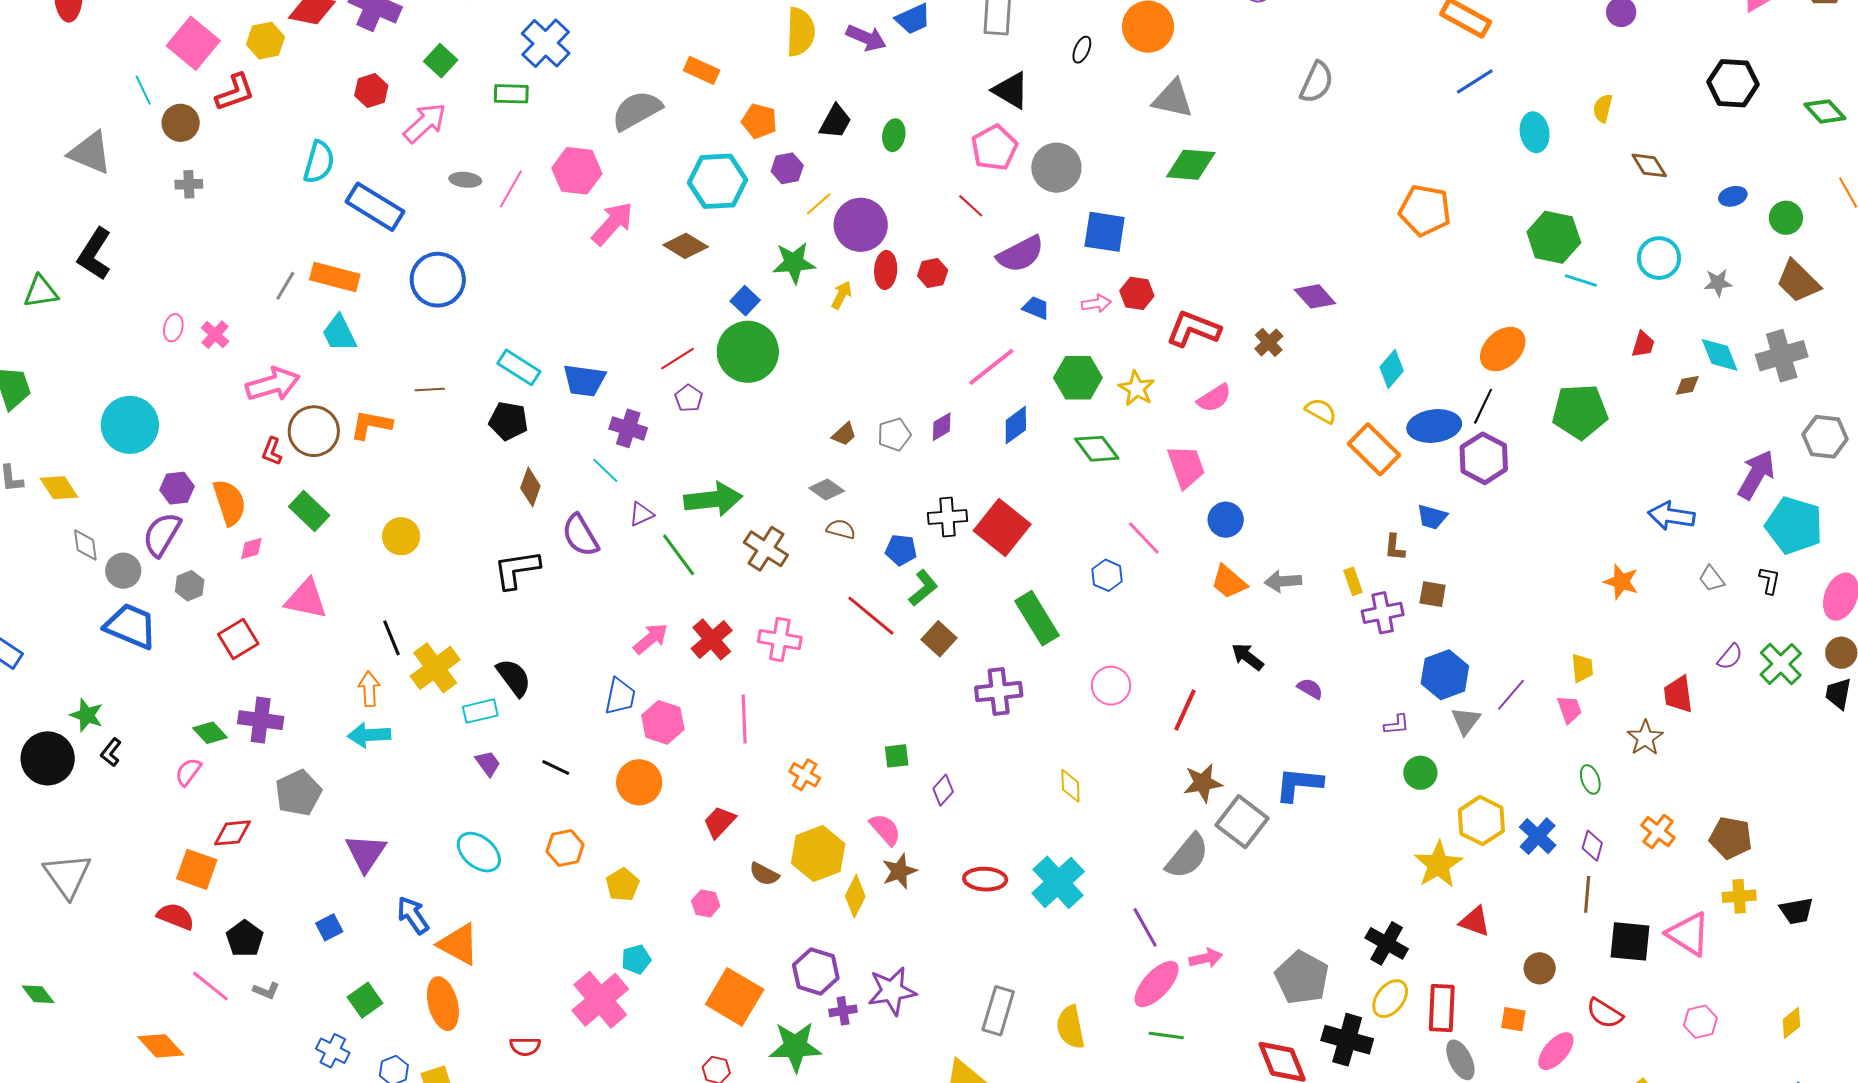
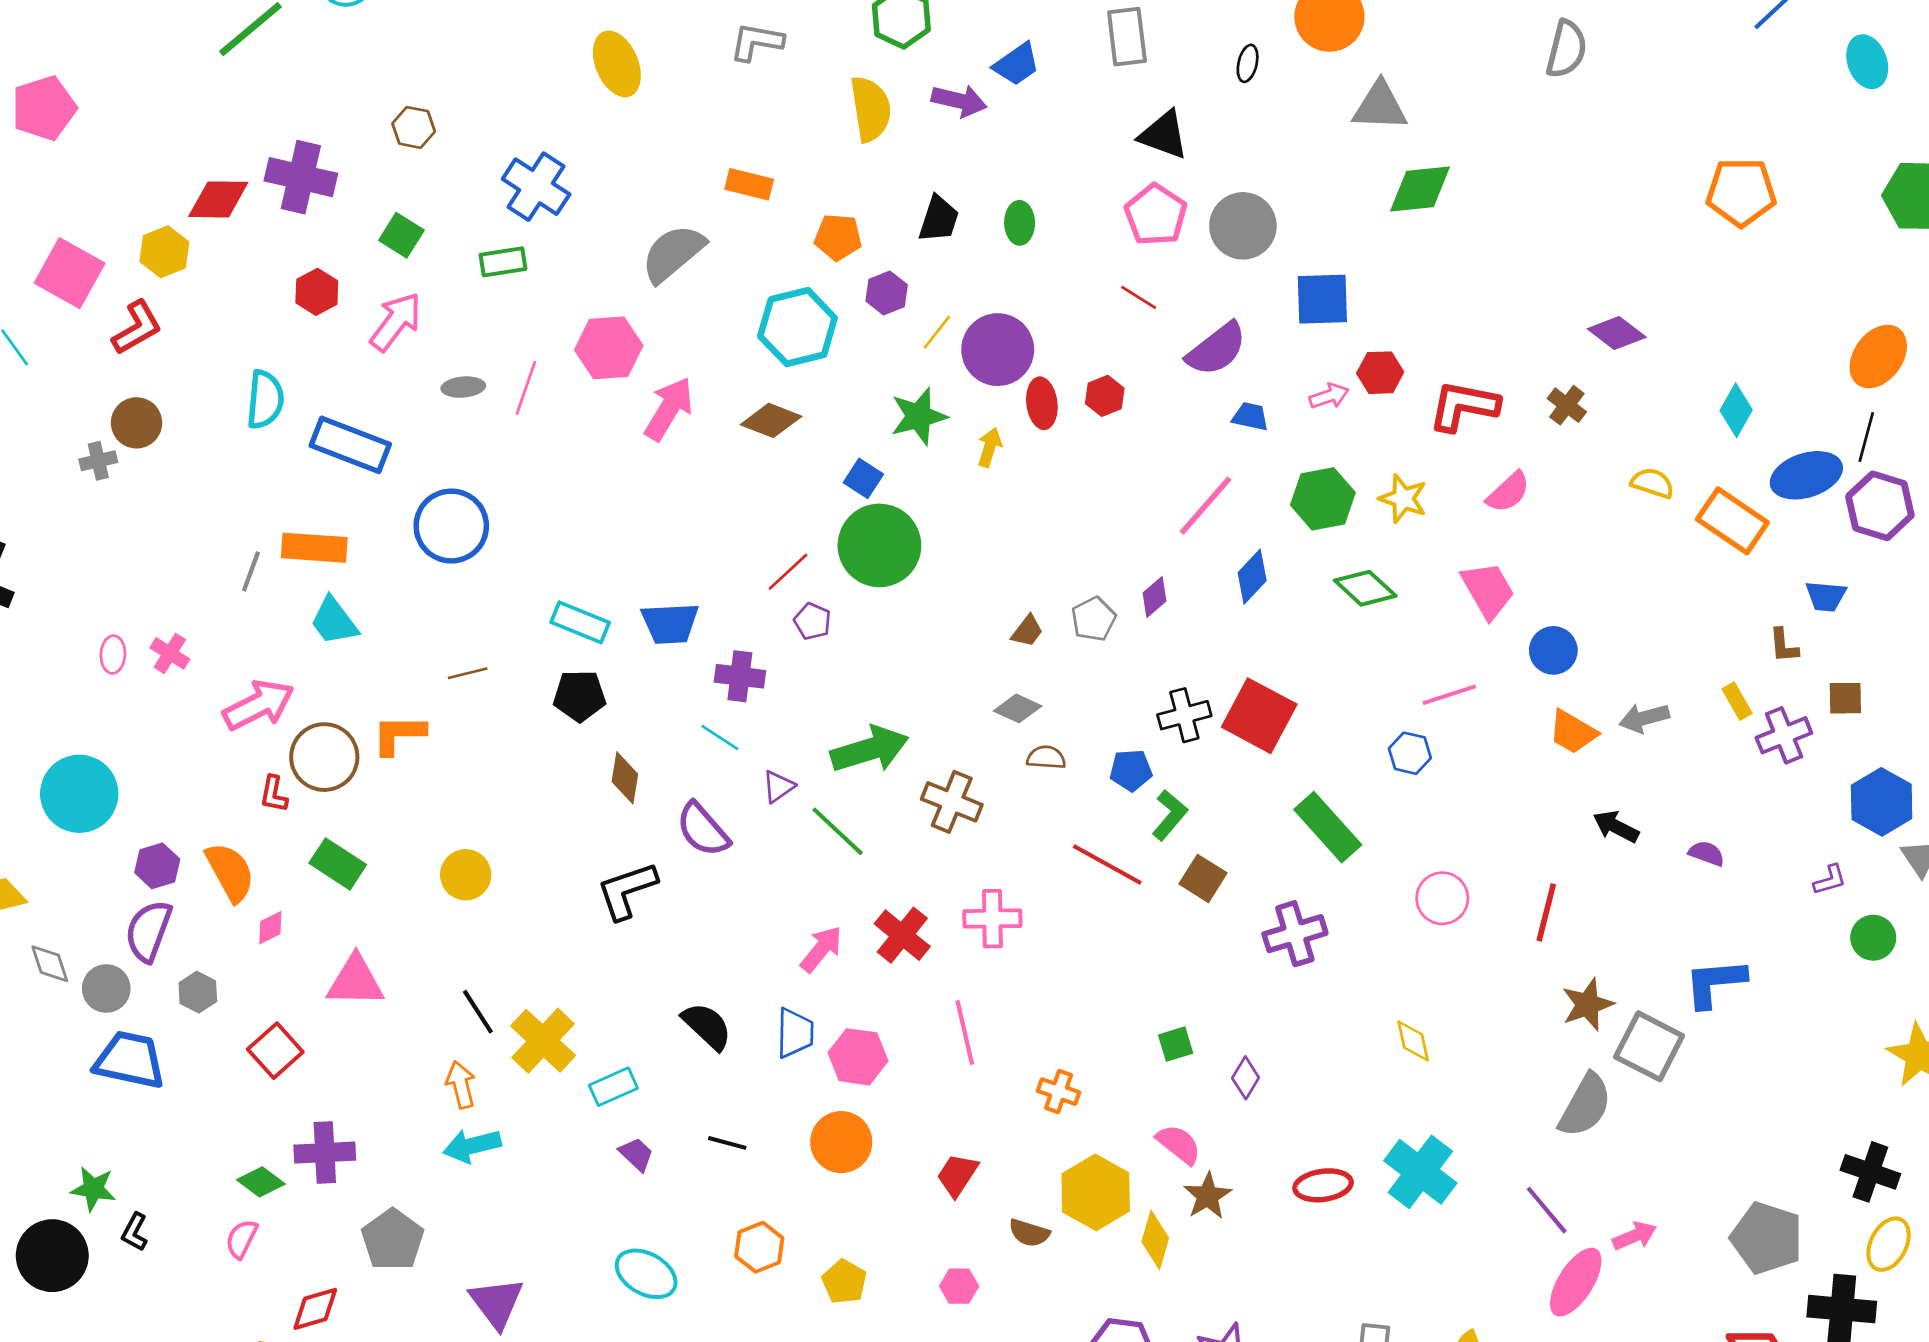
brown circle: (181, 123) -> (137, 423), moved
pink line: (1144, 538) -> (1449, 695), turned -54
black semicircle: (514, 678) -> (707, 1026), moved

